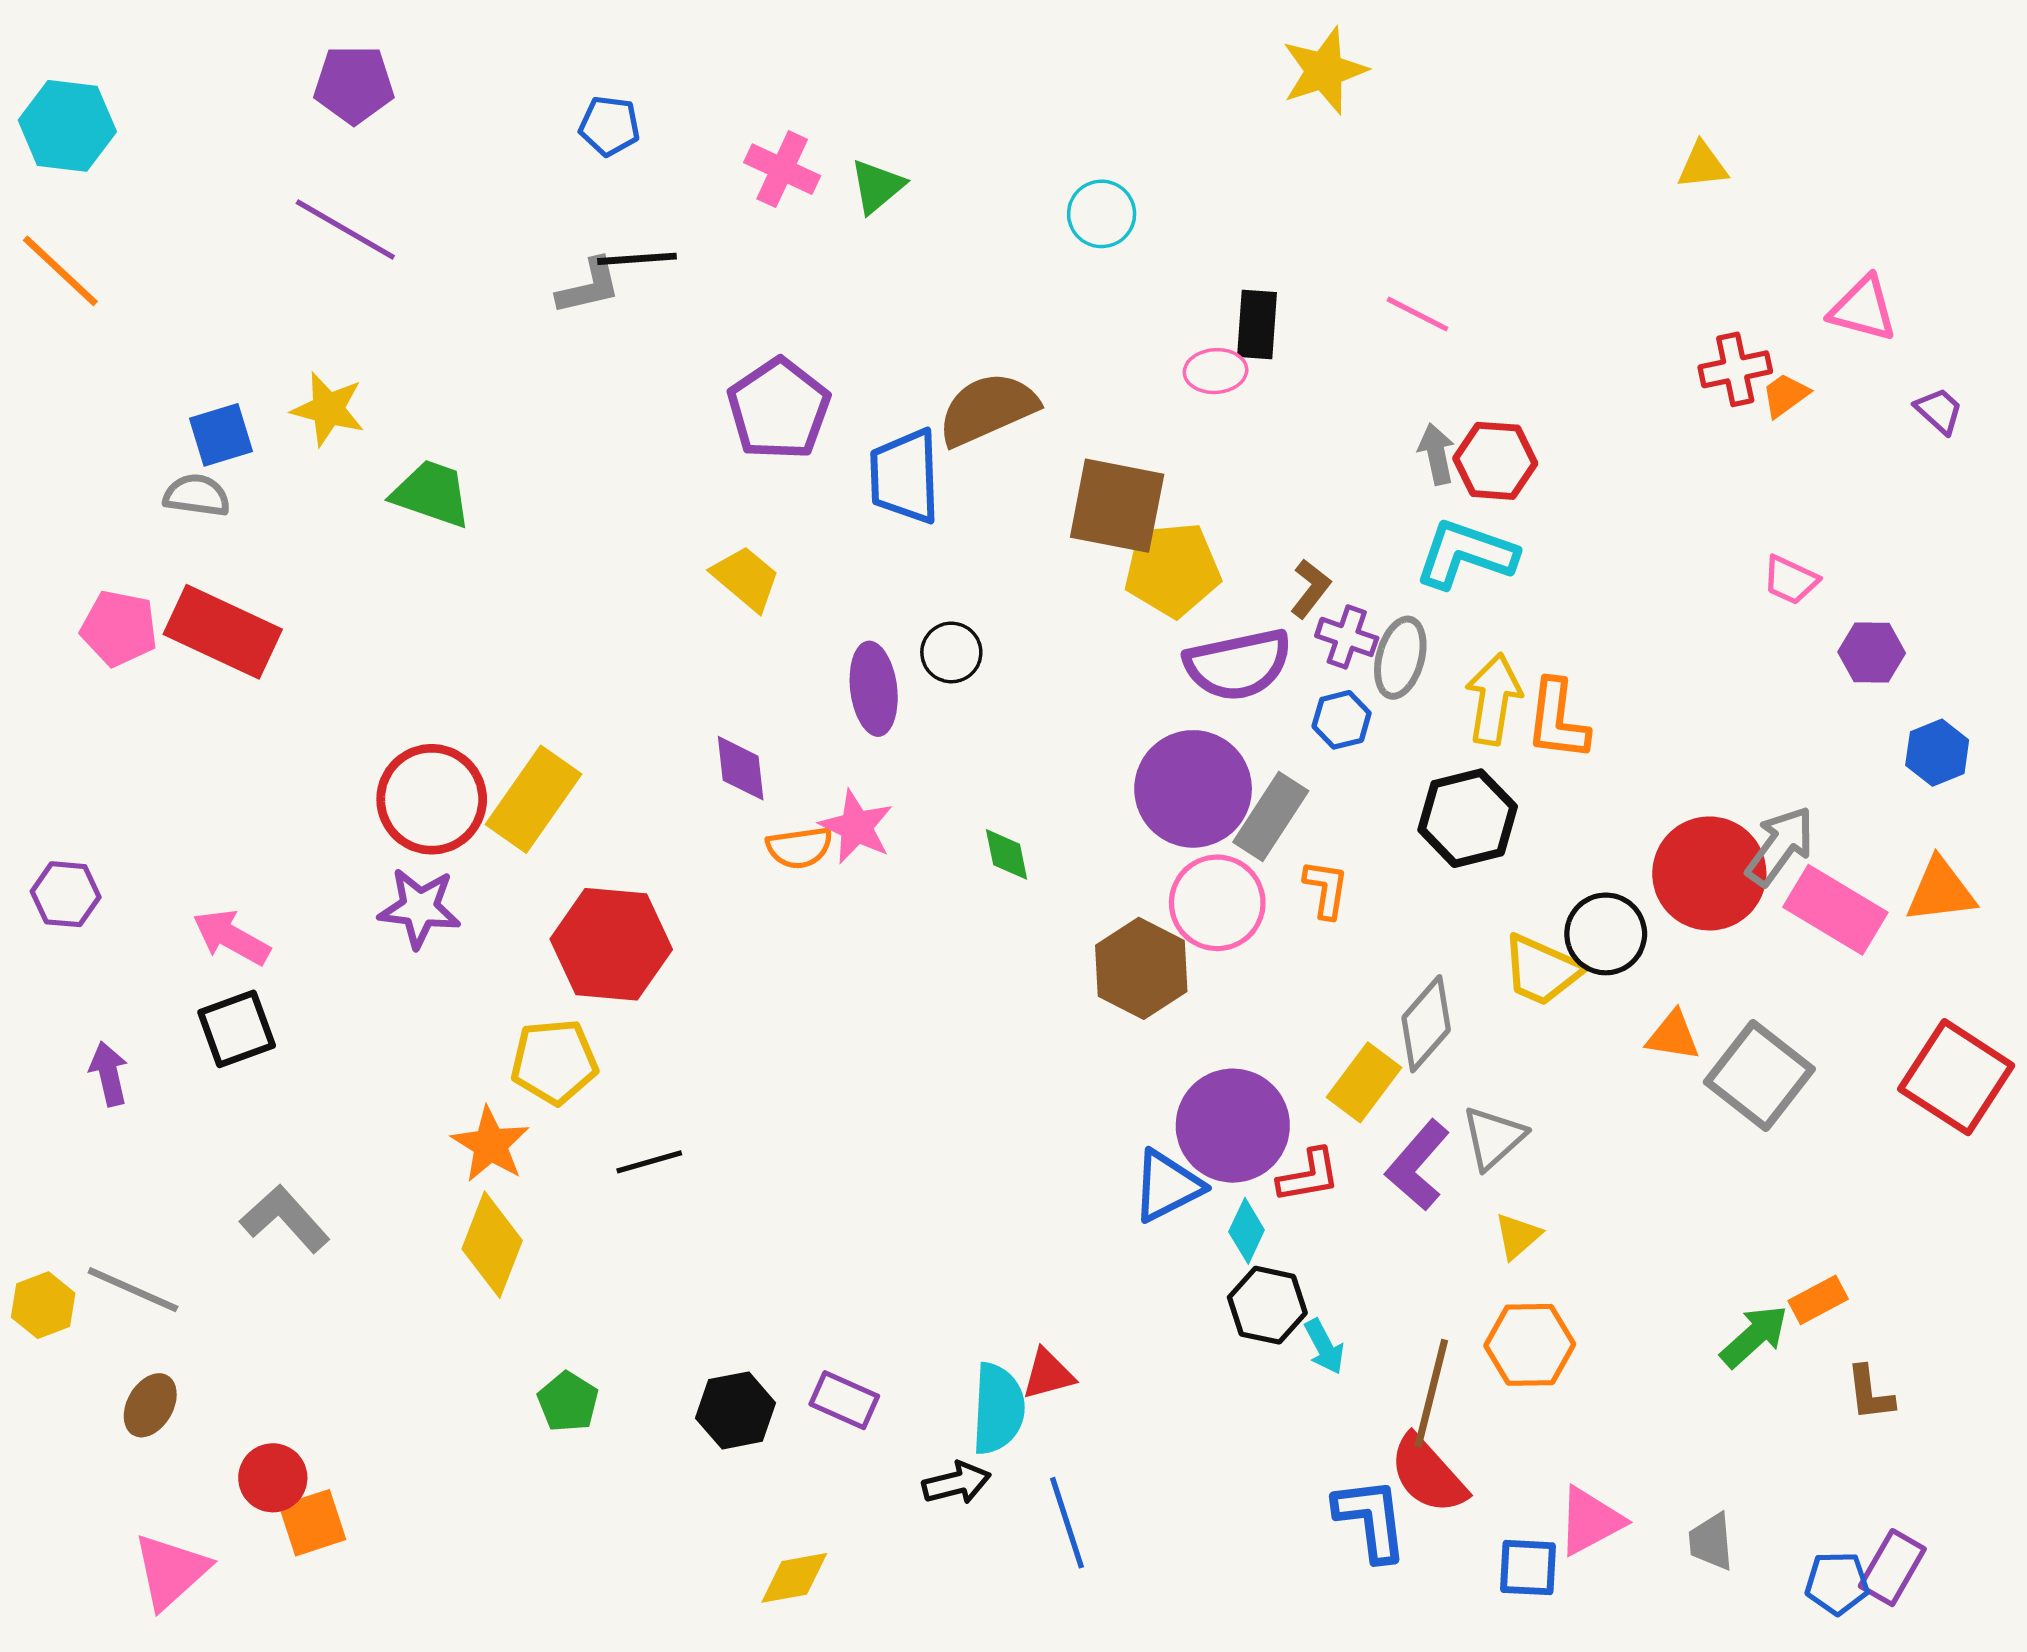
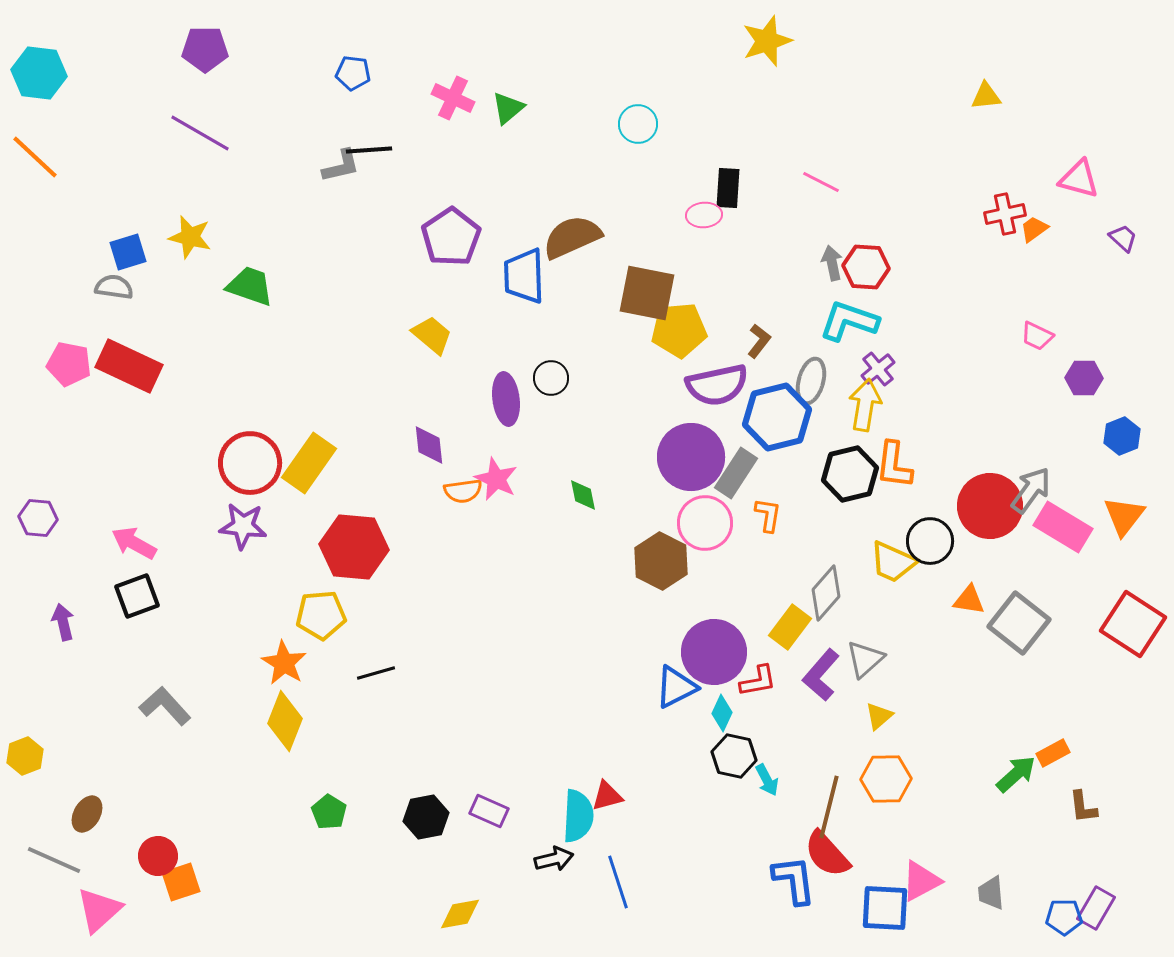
purple cross: (1347, 637) -> (878, 369), moved, turned 32
blue hexagon: (1342, 720) -> (777, 417), size x2.0
orange L-shape: (1557, 720) -> (894, 465), moved
orange triangle: (1941, 891) -> (1124, 516), turned -45
gray line: (133, 1290) -> (54, 860), moved
blue square: (1528, 1568) -> (885, 908), size x1.4

